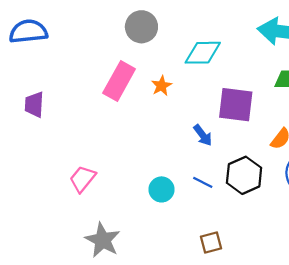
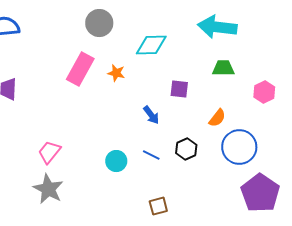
orange star: (161, 86) -> (116, 73), turned -30
purple square: (236, 105) -> (179, 89), size x0.6
black hexagon: (244, 175) -> (186, 149), size x0.7
gray star: (103, 240) -> (48, 189), moved

